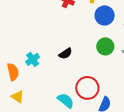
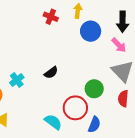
green circle: (105, 46) -> (94, 89), moved

